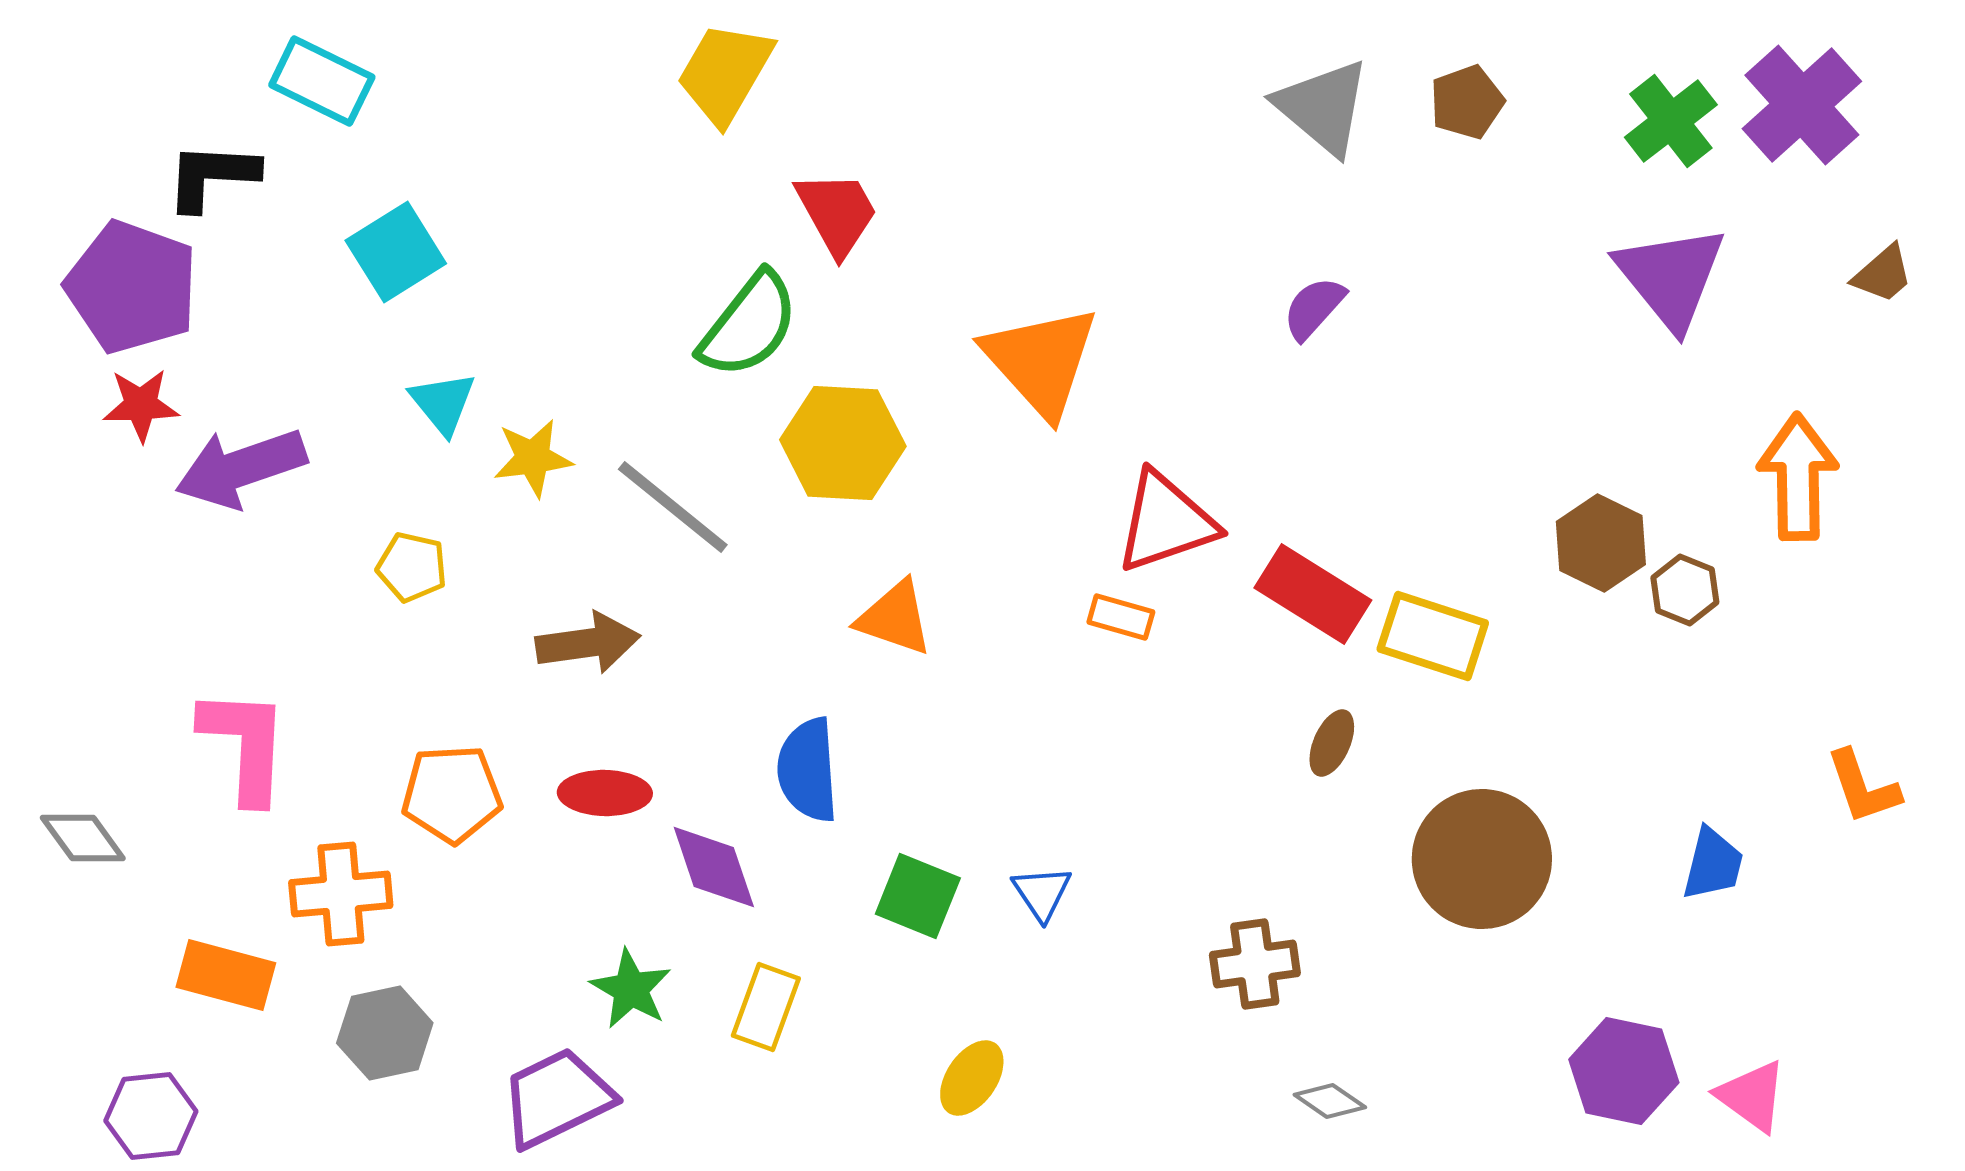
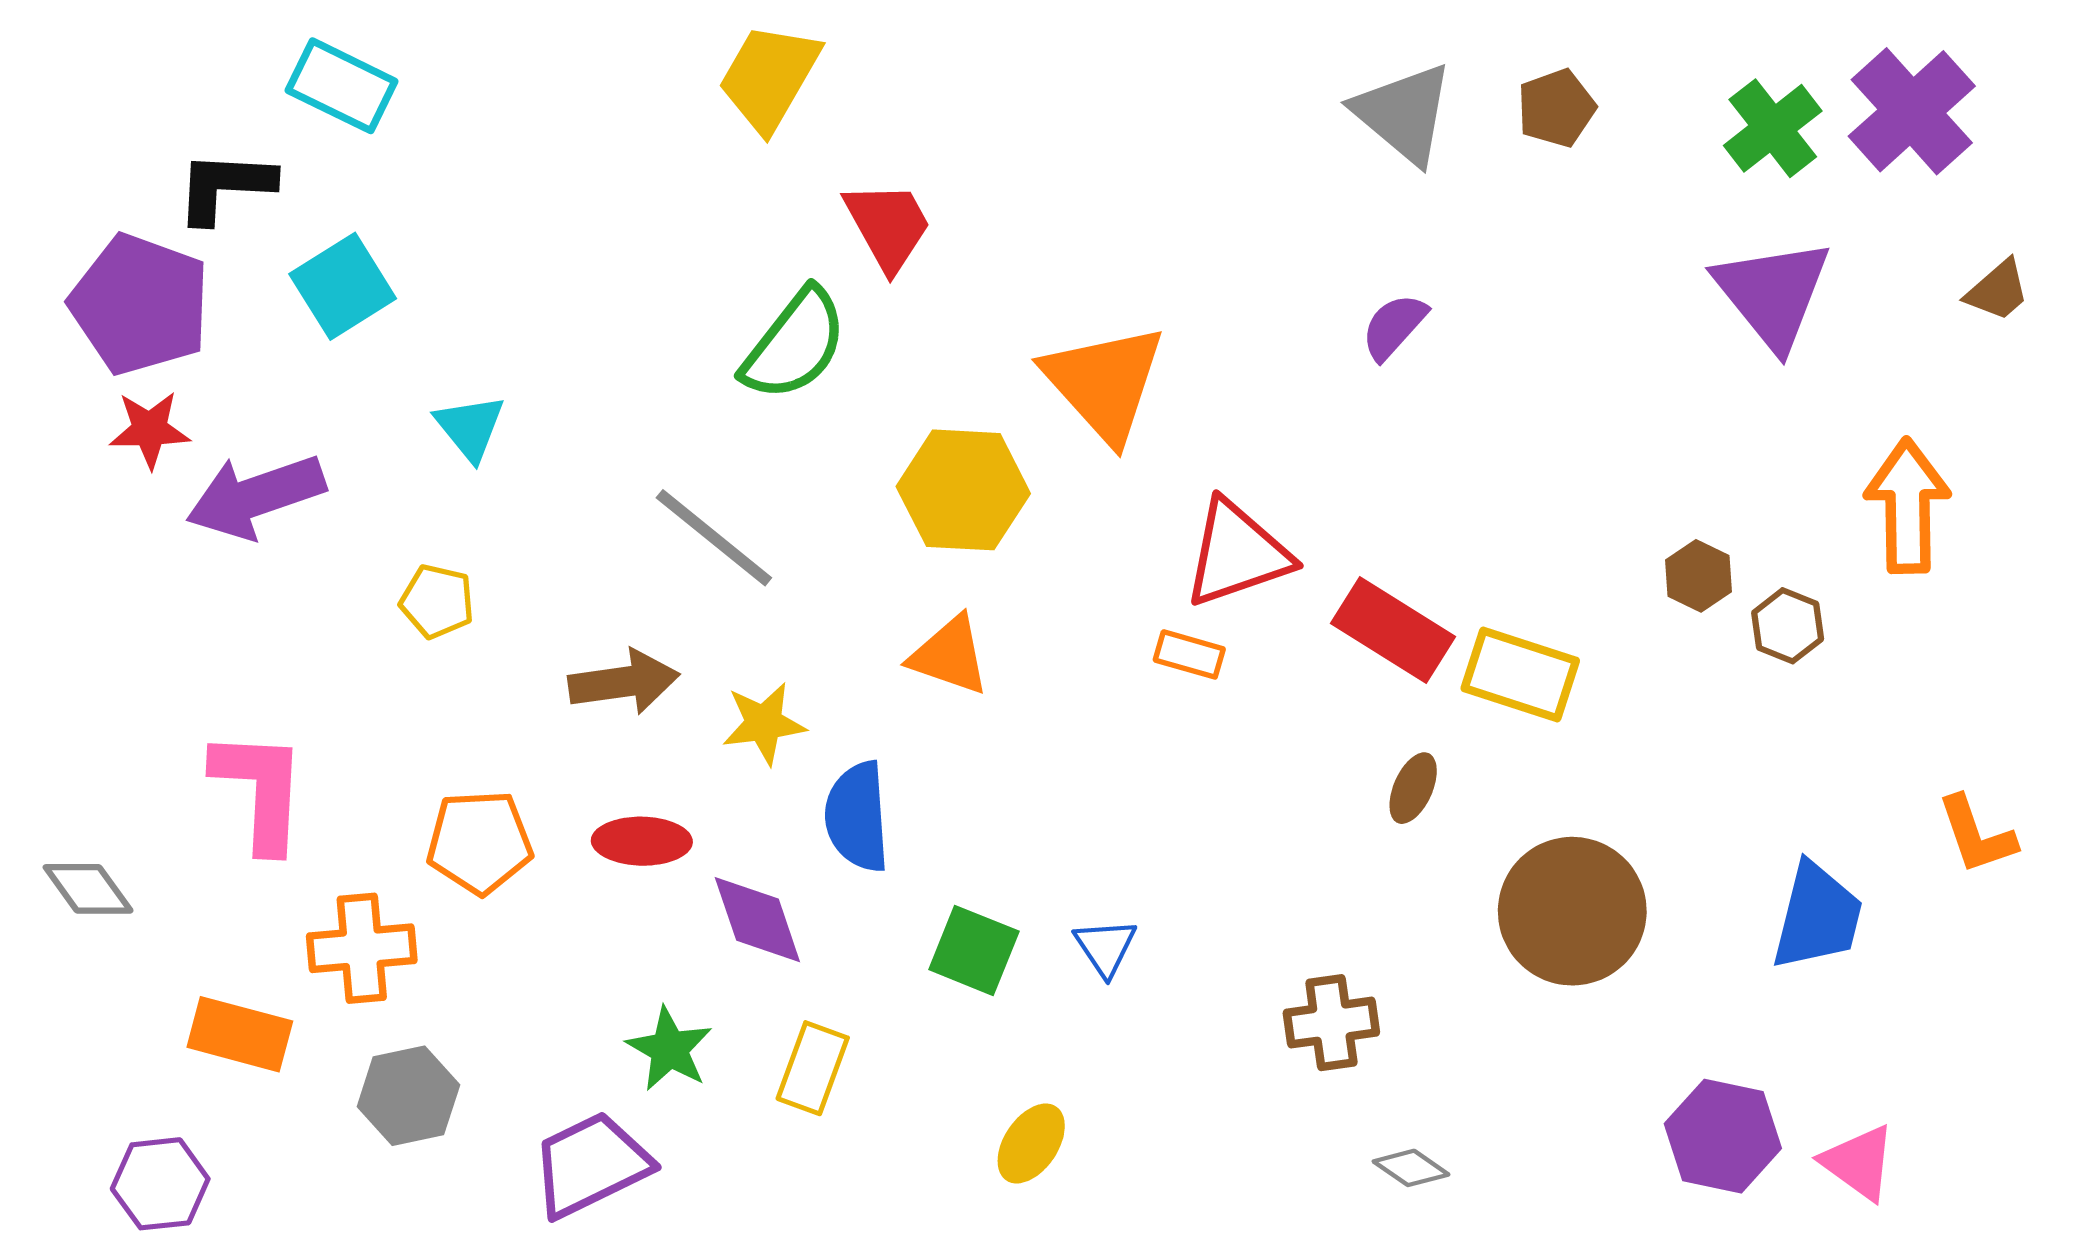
cyan square: (396, 252) -> (343, 286), moved
yellow hexagon: (843, 443) -> (963, 490), moved
yellow star: (533, 458) -> (764, 723), moved
brown hexagon: (1601, 543) -> (1698, 576), size x0.7
blue trapezoid: (1713, 864) -> (1817, 916), size x1.4

